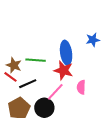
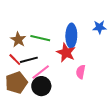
red line: (10, 77) -> (15, 60), moved
pink line: (55, 92) -> (41, 72), moved

